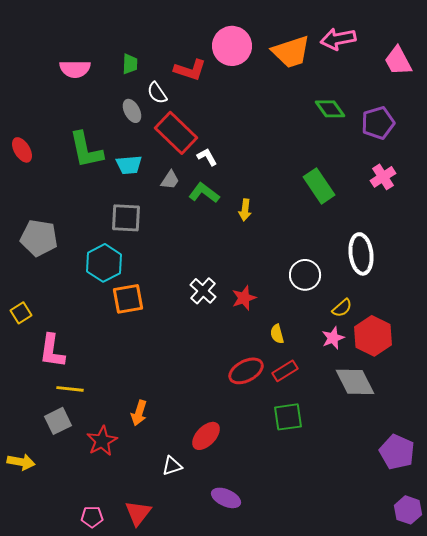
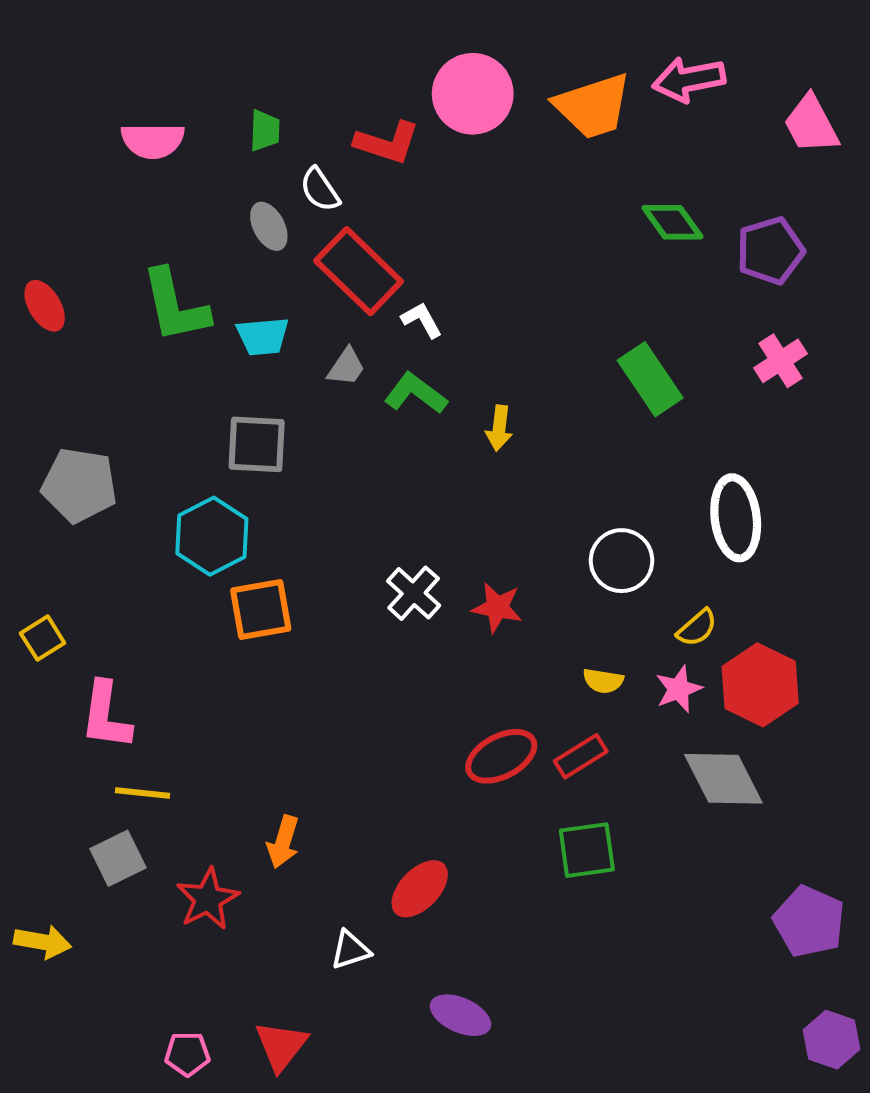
red star: (244, 298) -> (497, 607), turned 30
yellow semicircle: (277, 334) -> (603, 681), moved, turned -66

